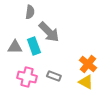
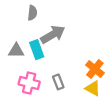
gray arrow: (49, 32) -> (53, 34), turned -75
gray rectangle: (54, 76) -> (58, 82), turned 48

